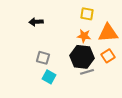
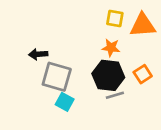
black arrow: (36, 22) -> (38, 54), moved
orange triangle: (108, 33) -> (143, 25), moved
gray square: (43, 58) -> (57, 77), size x1.6

